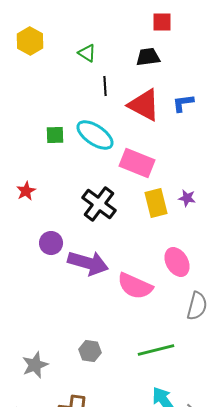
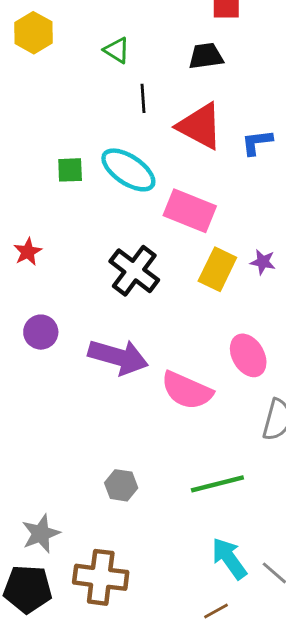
blue L-shape: (183, 103) -> (257, 142), moved
yellow rectangle: (156, 203) -> (217, 269), turned 40
purple circle: (51, 243) -> (41, 332), moved
gray star: (35, 365) -> (41, 534), moved

